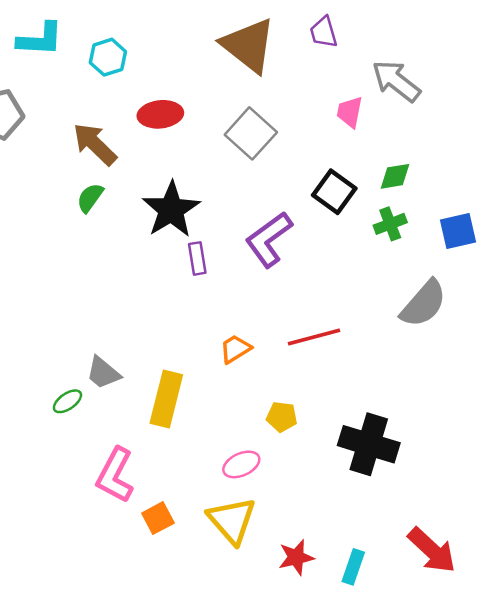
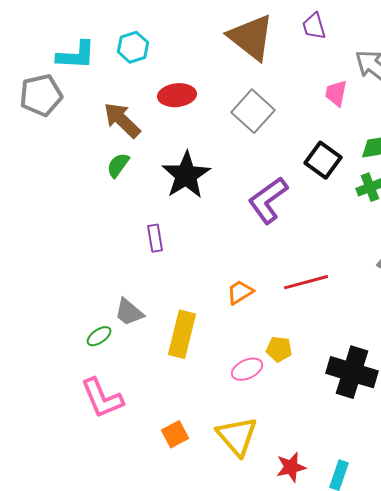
cyan L-shape: (40, 39) -> (76, 55), moved
purple rectangle: (197, 258) -> (155, 238), moved
pink ellipse: (241, 464) -> (247, 369), moved
pink L-shape: (115, 475) -> (102, 398), moved, turned -51

